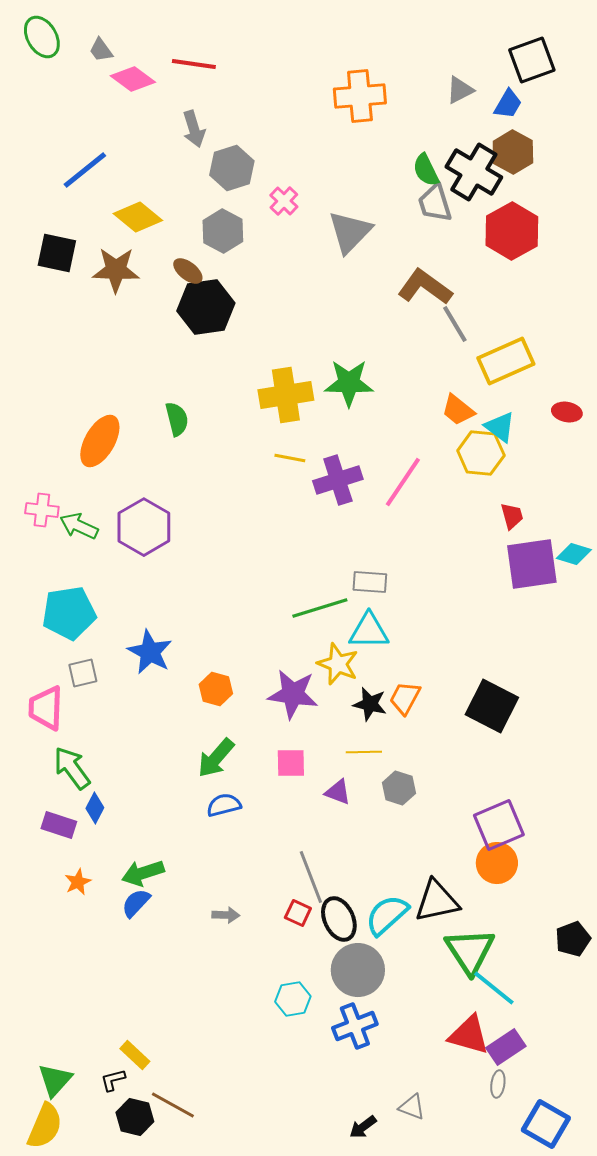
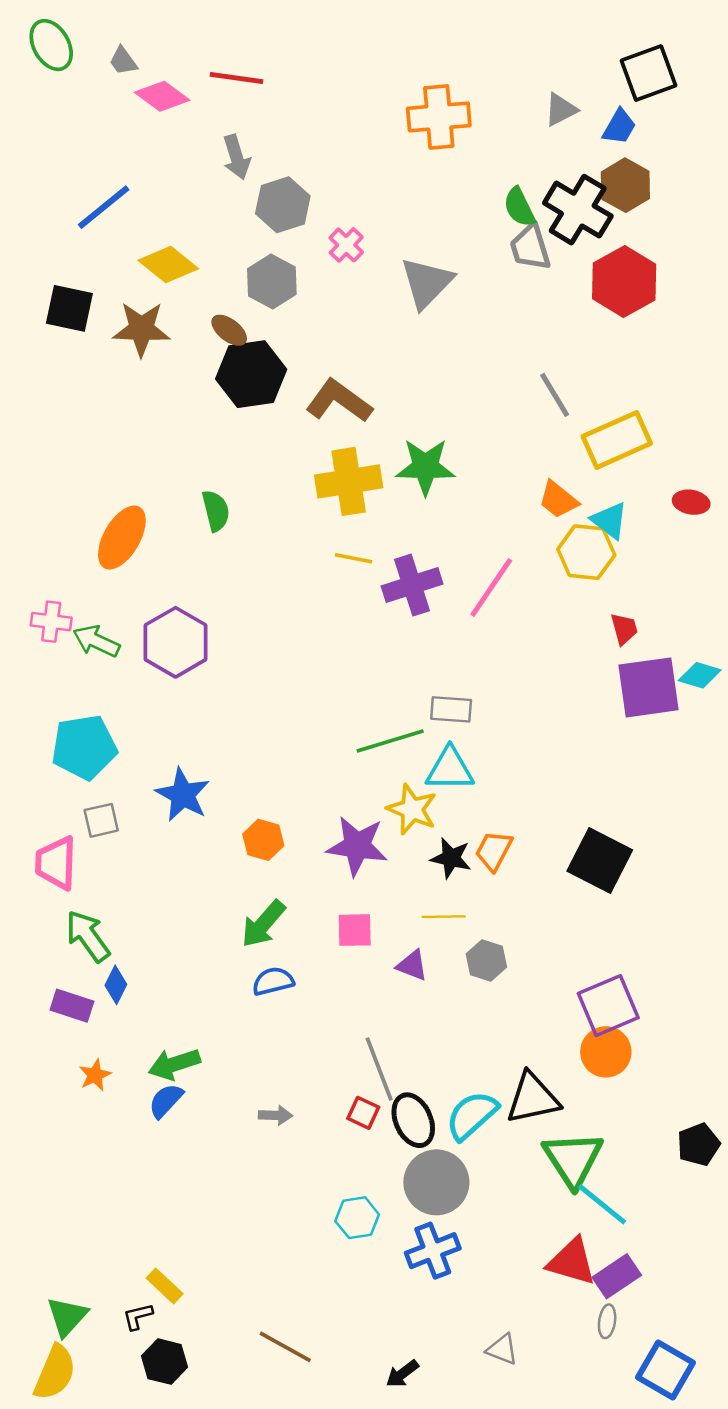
brown L-shape: (425, 287) -> (339, 401), moved
brown line: (173, 1105) -> (285, 1347), moved
black arrow: (363, 1127) -> (402, 1374), moved

